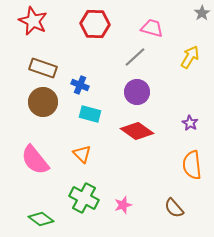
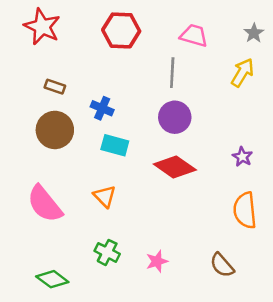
gray star: (202, 13) -> (254, 33), moved
gray line: (135, 57) -> (172, 73), turned -45
brown rectangle: (43, 68) -> (55, 87), size x0.6
green cross: (84, 198) -> (107, 252), size x0.7

